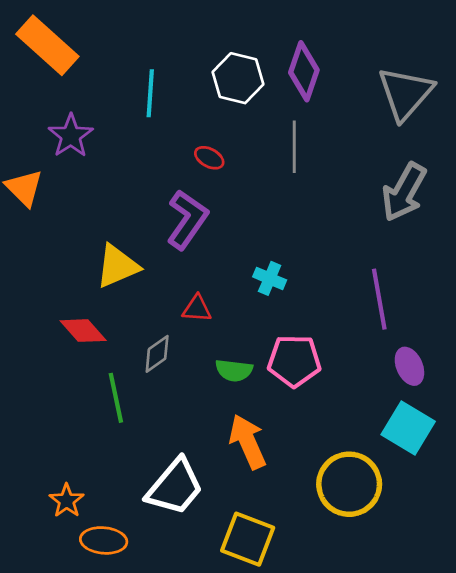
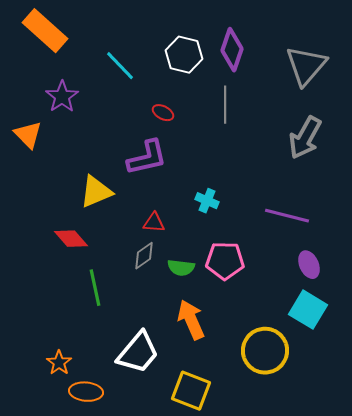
cyan line: (150, 93) -> (120, 66), turned -48
purple L-shape: (187, 219) -> (147, 158), turned 42
purple line: (379, 299) -> (287, 216), turned -66
gray diamond: (157, 354) -> (144, 256), moved

